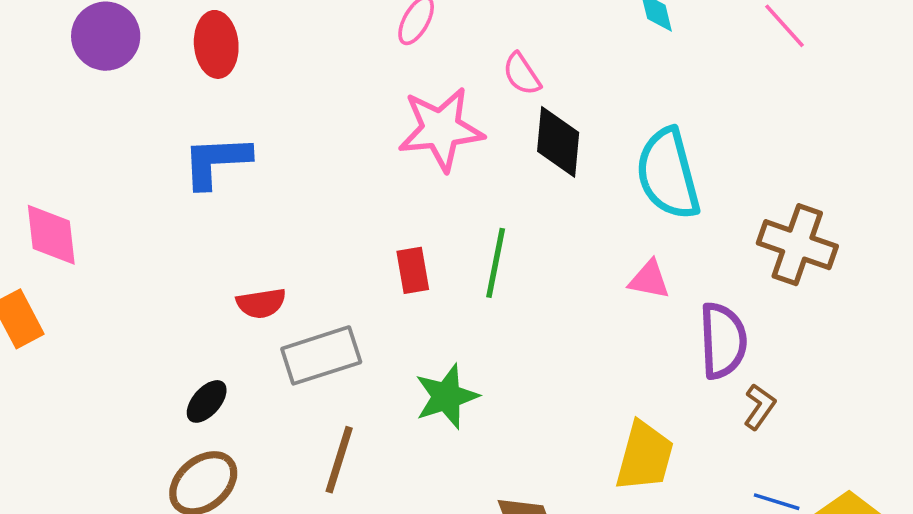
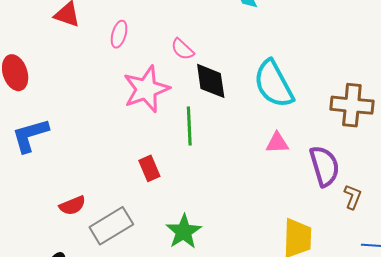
green line: (496, 263) -> (189, 126), moved

